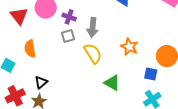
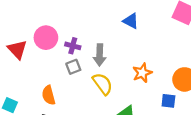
orange star: (129, 47) -> (142, 73), turned 30
orange semicircle: (30, 49) -> (49, 95), moved

